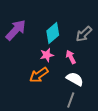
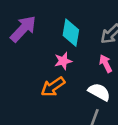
cyan diamond: (53, 33) -> (71, 33), turned -40
pink arrow: (71, 57) -> (106, 64), moved

